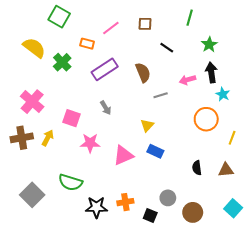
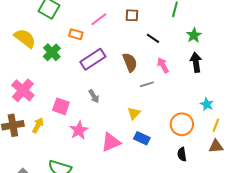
pink arrow: (188, 80) -> (163, 65), moved, turned 77
cyan star: (223, 94) -> (207, 104), moved
orange circle: (206, 119) -> (182, 124), moved
pink star: (90, 143) -> (79, 130), turned -30
brown triangle: (226, 170) -> (216, 146), moved

